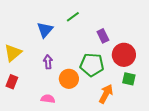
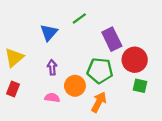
purple rectangle: (103, 36) -> (112, 39), size x1.5
orange arrow: (106, 94) -> (99, 102), moved
pink semicircle: (48, 99) -> (52, 98), moved

